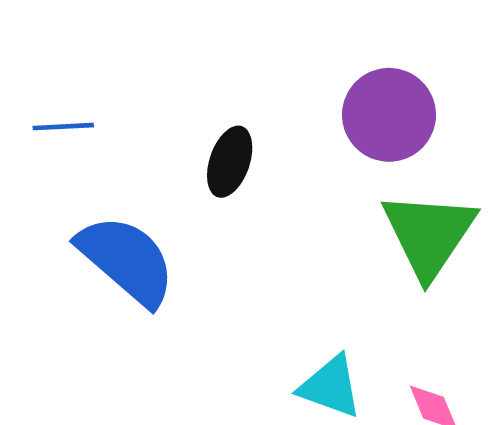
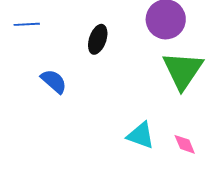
blue semicircle: (127, 260) -> (54, 81), size x0.6

